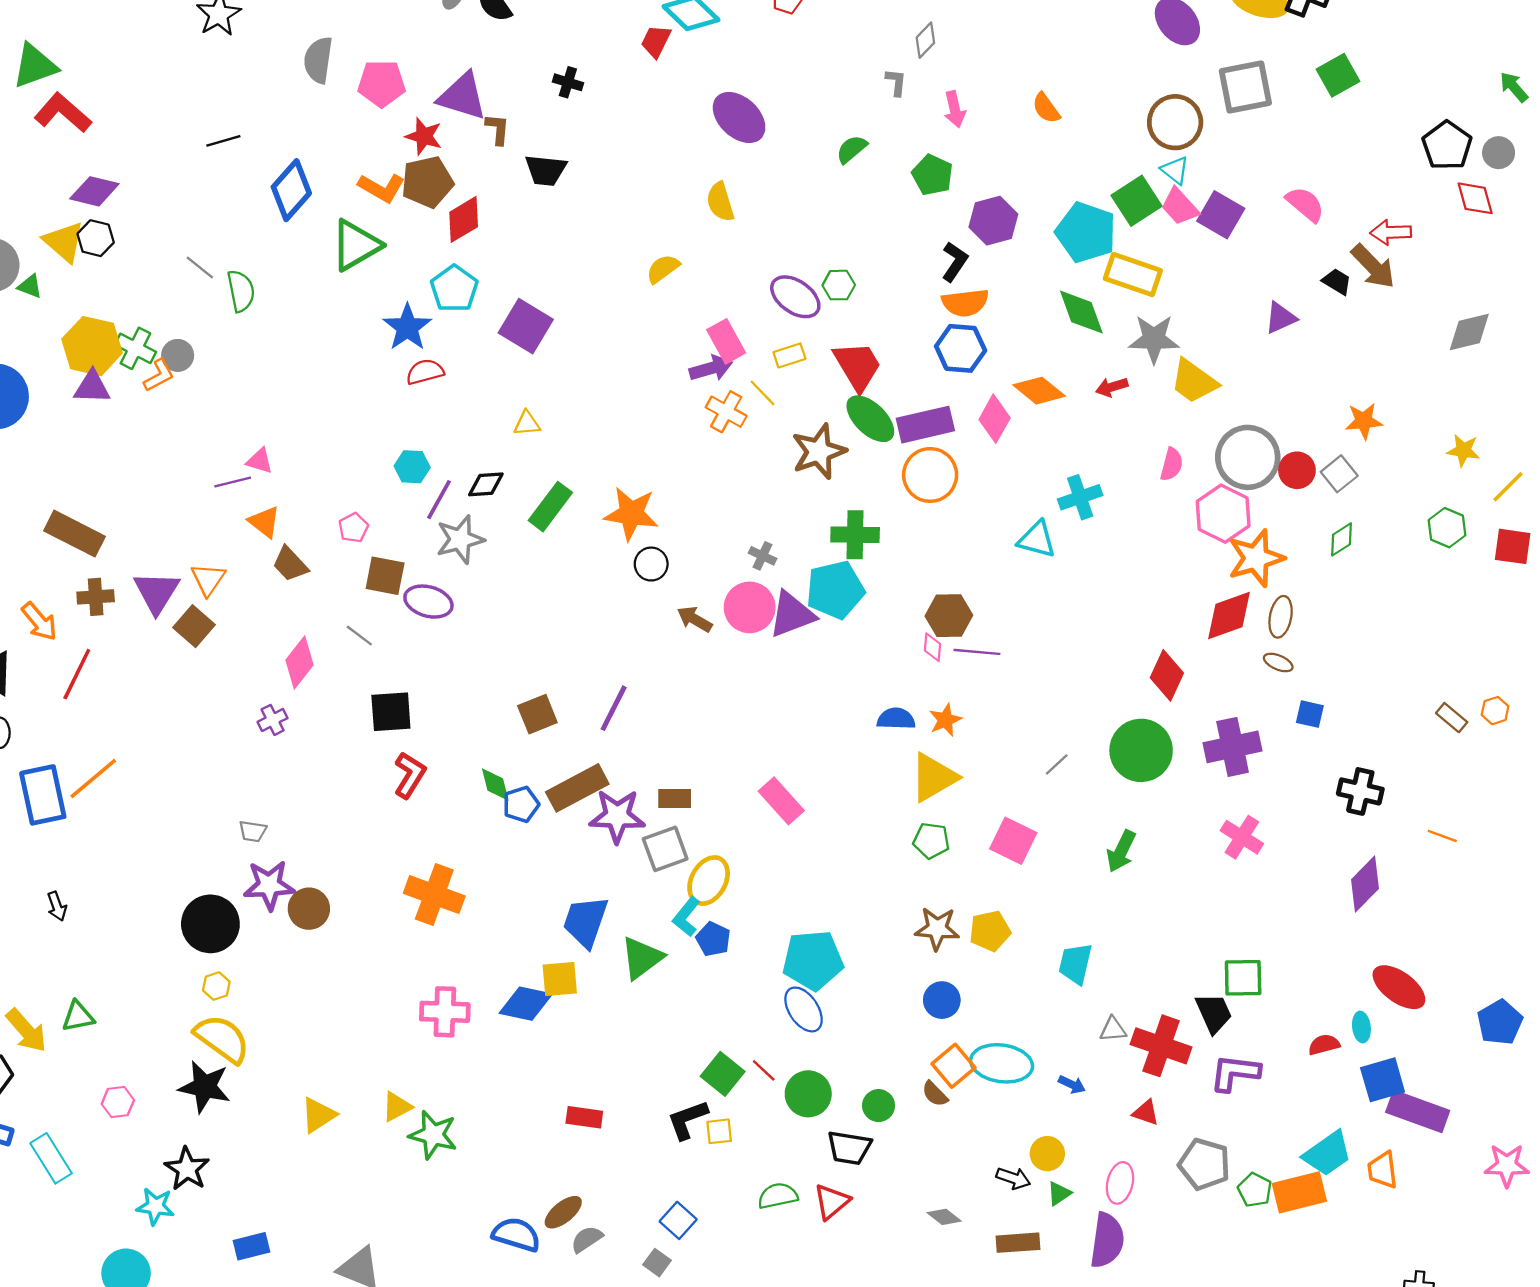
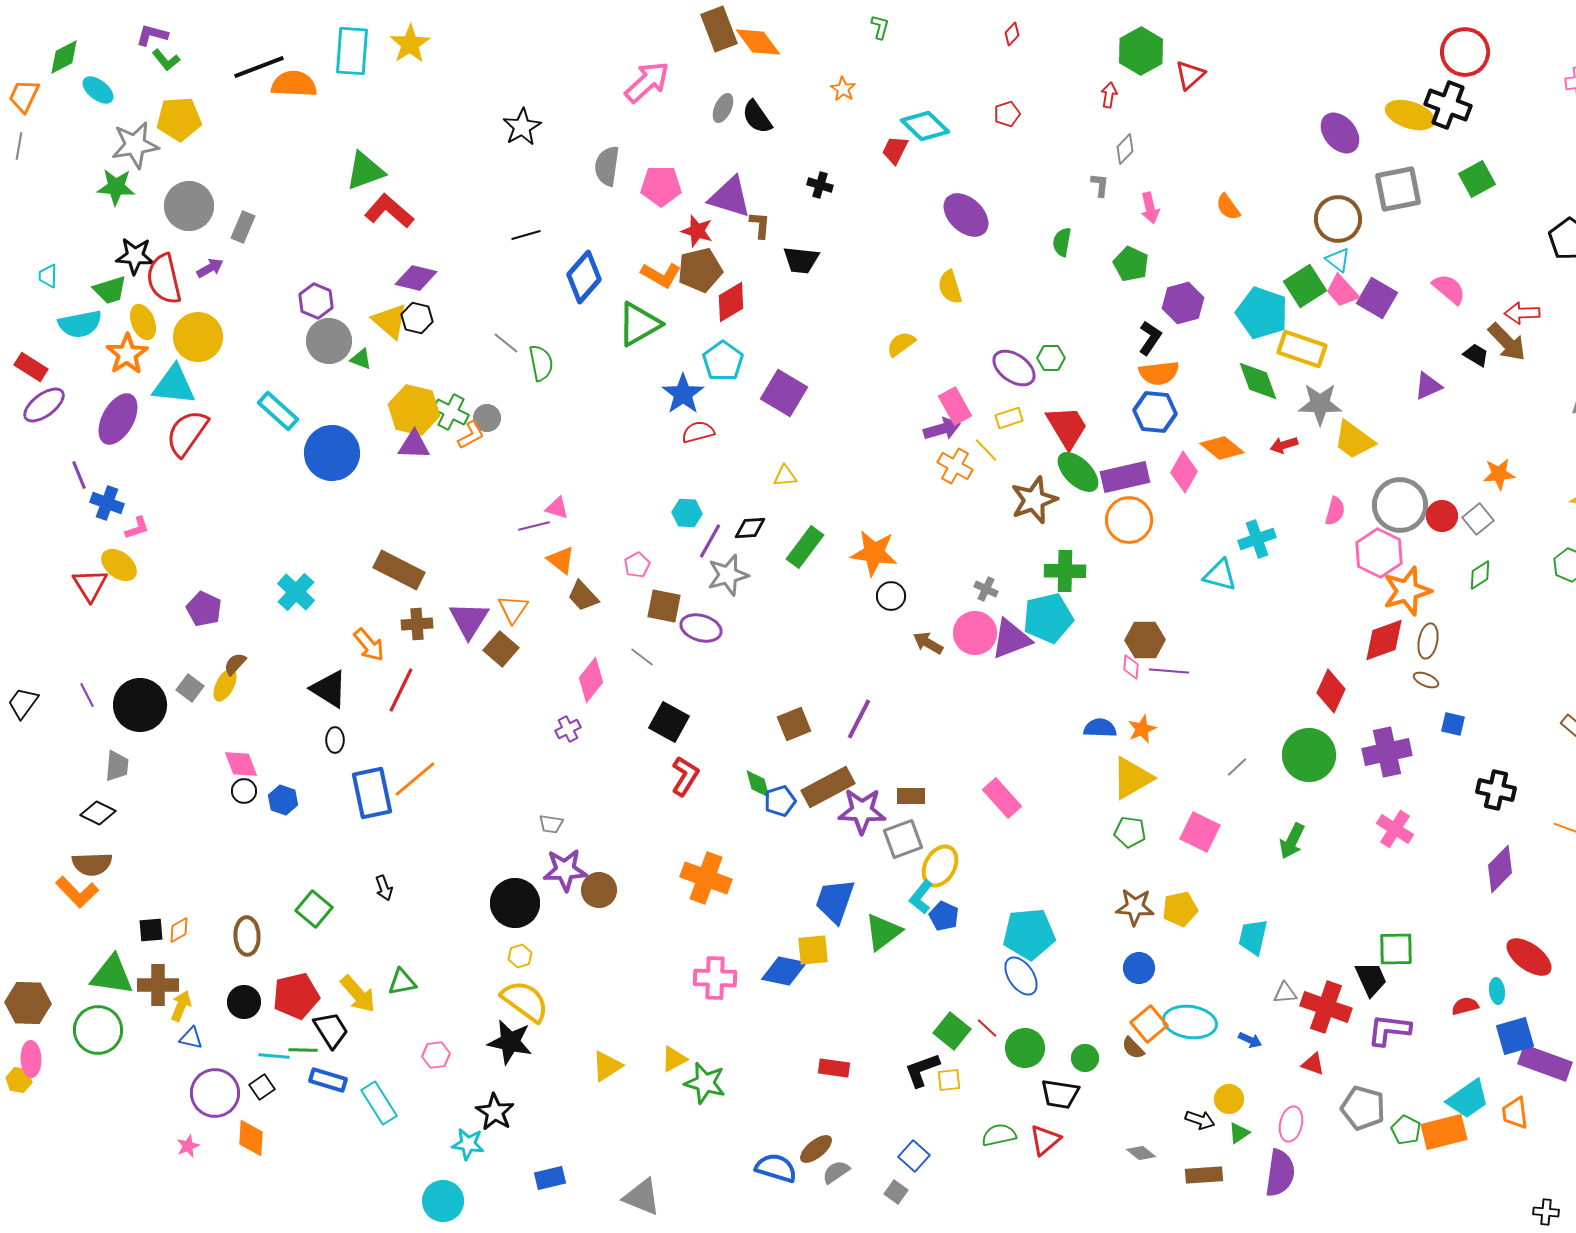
green semicircle: (852, 149) -> (1062, 242), turned -40
black square: (391, 712) -> (669, 722), turned 33

